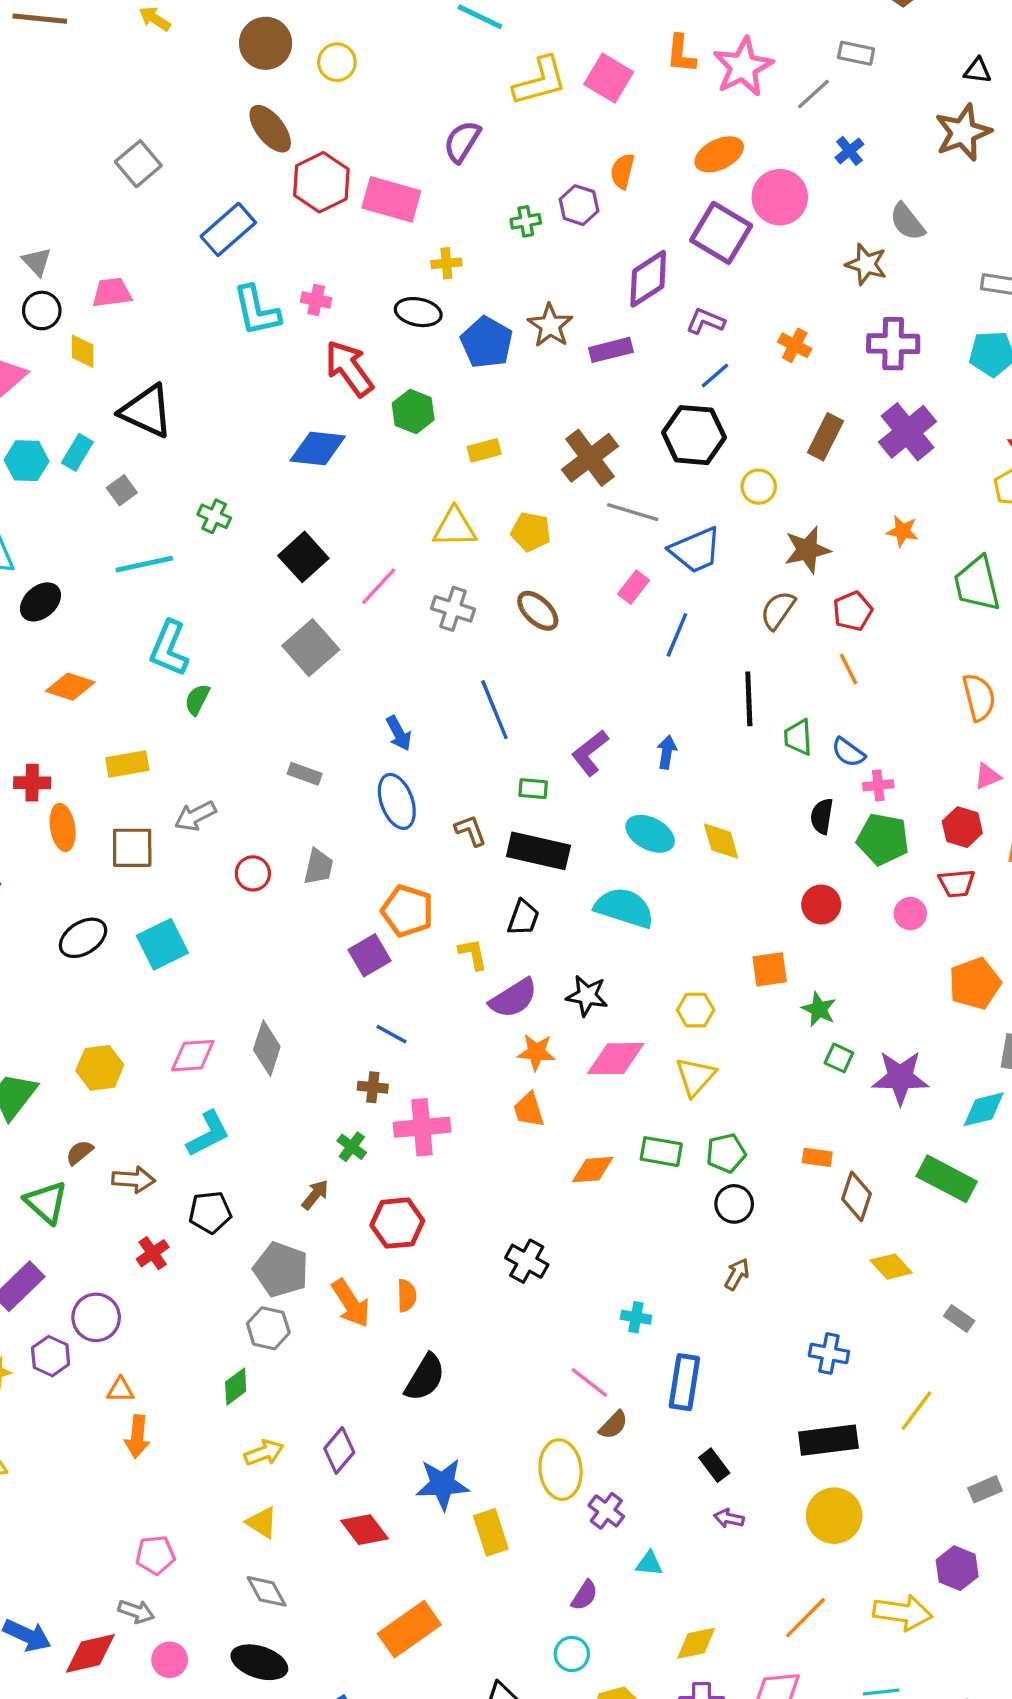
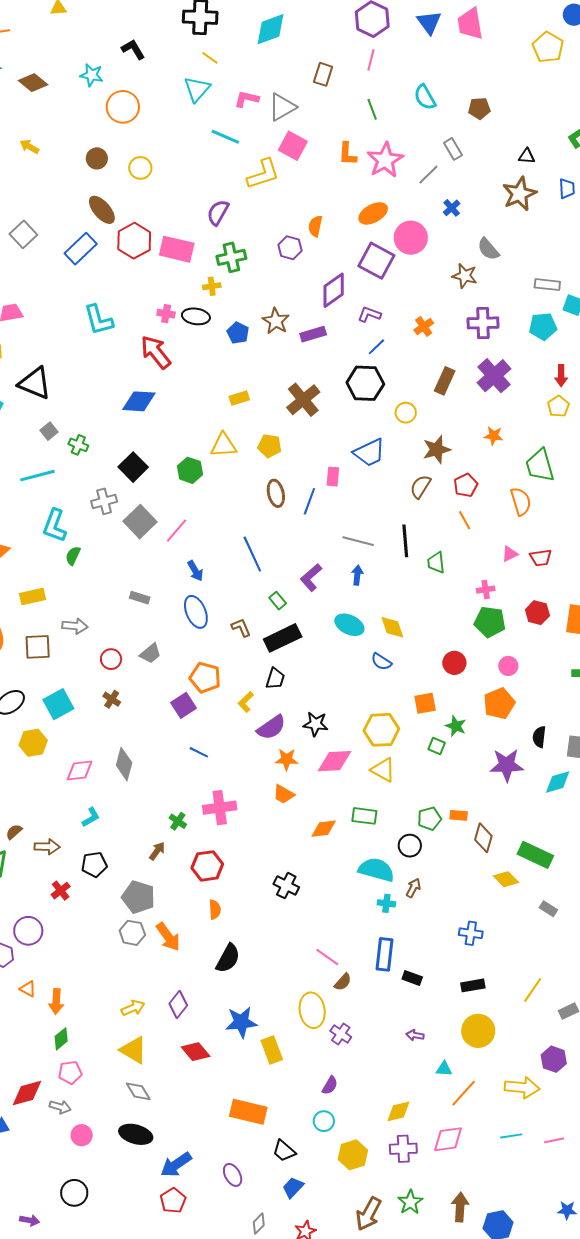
brown circle: (266, 43) -> (97, 158), size x0.7
gray rectangle: (856, 53) -> (453, 149), turned 50
pink square: (609, 78) -> (293, 146), moved
green cross: (526, 221) -> (231, 257), moved, size x1.6
blue rectangle: (228, 229) -> (81, 249), moved
pink cross: (316, 300) -> (166, 314), moved
blue pentagon: (487, 342) -> (238, 333), size x0.7
orange cross: (795, 345) -> (424, 327), turned 30
green hexagon: (413, 412) -> (190, 470), moved
gray square: (122, 490) -> (49, 431), moved
gray line: (633, 512) -> (358, 541), moved
pink line: (379, 586) -> (177, 531), moved
pink rectangle: (634, 587) -> (333, 477), turned -30
gray cross: (453, 609) -> (104, 501), moved, turned -30
brown ellipse: (538, 611) -> (276, 493), turned 36
blue line: (677, 635) -> (309, 501), moved
orange semicircle: (979, 697) -> (521, 501), moved
blue semicircle: (848, 752) -> (381, 662), moved
pink triangle: (988, 776) -> (510, 554), moved
green rectangle: (533, 789) -> (278, 601), turned 48
gray arrow: (195, 816) -> (75, 626), turned -145
black semicircle: (822, 816) -> (539, 737), moved
black rectangle: (538, 851) -> (283, 638), turned -36
gray trapezoid: (319, 867) -> (150, 653), turned 40
red trapezoid: (957, 883) -> (541, 558), moved
cyan semicircle: (624, 908) -> (376, 870), moved
yellow L-shape: (473, 954) -> (246, 702), turned -120
orange pentagon: (975, 983) -> (499, 704), moved
yellow hexagon: (696, 1010) -> (381, 730), size x1.6
green square: (839, 1058) -> (437, 746), moved
yellow hexagon: (100, 1068) -> (33, 743), moved
yellow triangle: (695, 1077) -> (383, 770), turned -40
brown cross: (373, 1087) -> (112, 699), moved, turned 30
orange trapezoid: (529, 1110) -> (284, 794), turned -40
cyan L-shape: (208, 1134) -> (91, 817), size x0.7
green pentagon: (726, 1153) -> (429, 819), moved
green rectangle: (947, 1179) -> (535, 855), moved
orange arrow: (351, 1303) -> (168, 937), moved
cyan cross: (636, 1317) -> (386, 903), moved
green diamond: (236, 1387) -> (61, 1039), moved
orange triangle: (120, 1390) -> (28, 989), moved, turned 30
yellow line: (916, 1411) -> (533, 990), moved
black rectangle: (828, 1440) -> (473, 985), size x0.7
black rectangle: (714, 1465) -> (412, 978), moved, turned -30
yellow triangle: (262, 1523) -> (134, 1050), size x1.4
cyan triangle: (649, 1564) -> (444, 1069), moved
orange rectangle: (409, 1629) -> (248, 1112), moved, turned 51
red diamond: (90, 1653) -> (27, 1093), moved

